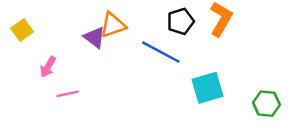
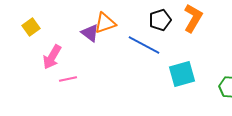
pink arrow: (48, 67) -> (52, 57), size x1.4

